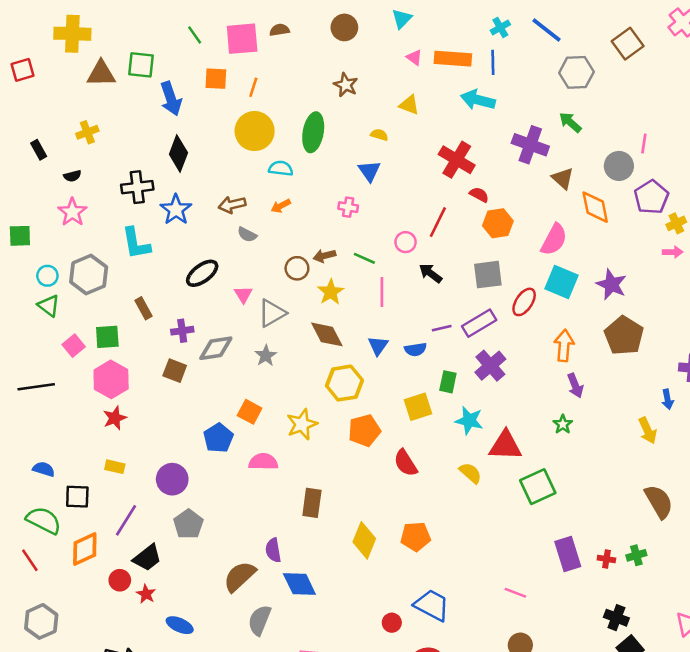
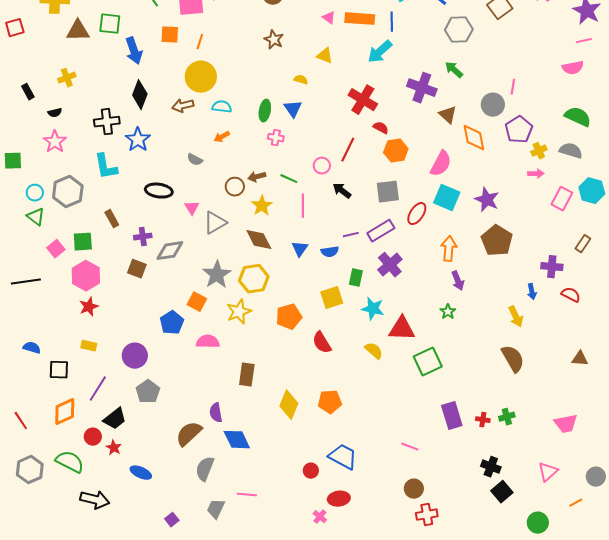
cyan arrow: (478, 100) -> (380, 52), turned -56
green ellipse: (313, 132) -> (265, 111), moved, size x0.7
brown arrow: (232, 205) -> (183, 106), moved
black ellipse: (202, 273) -> (159, 191), turned 44
gray star: (266, 356) -> (217, 275), moved, size x1.6
yellow hexagon: (344, 383) -> (254, 279), moved
brown semicircle: (659, 502) -> (513, 359), moved
green semicircle: (44, 520) -> (70, 462), moved

